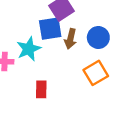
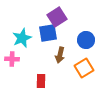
brown arrow: (70, 39) -> (60, 55), moved
cyan star: (29, 49) -> (22, 38), moved

